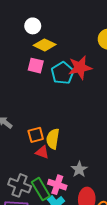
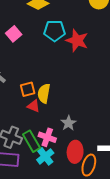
pink square: (36, 66) -> (14, 34), moved, turned 35
red star: (80, 67) -> (77, 41), moved, turned 30
cyan pentagon: (63, 73) -> (55, 31), turned 30

